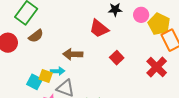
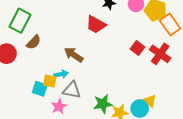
brown arrow: (73, 54) -> (74, 55), turned 42
red square: (117, 58) -> (138, 48), moved

